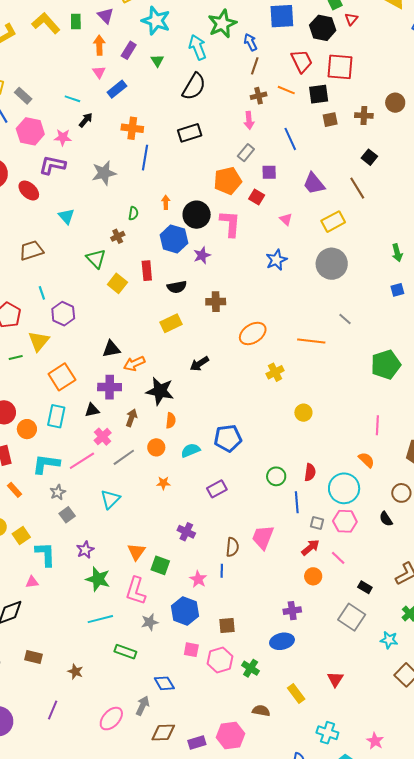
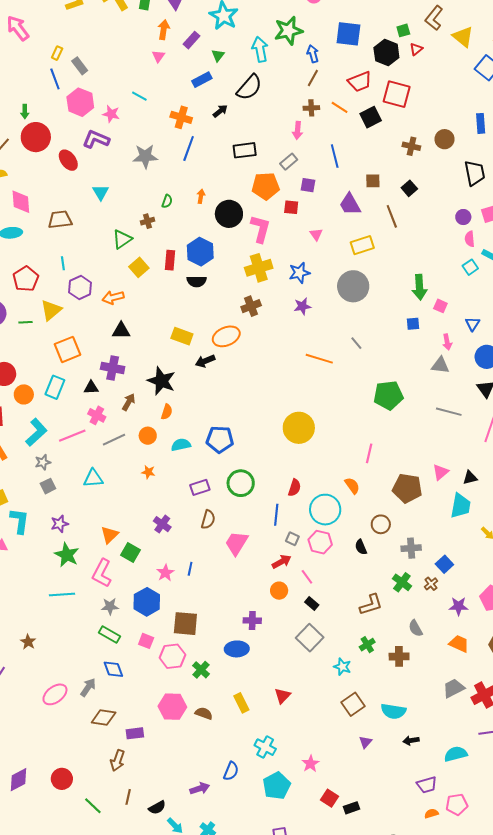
red trapezoid: (302, 61) -> (360, 82), turned 85
blue rectangle: (117, 89) -> (202, 80), moved
black square: (319, 94) -> (371, 117), turned -30
cyan line: (72, 99) -> (139, 96), moved
black arrow: (86, 120) -> (220, 111), moved
brown square: (330, 120) -> (373, 181), moved
black rectangle: (190, 133) -> (245, 150), moved
red square: (257, 197) -> (291, 207), turned -35
blue hexagon: (174, 239) -> (200, 252), moved
green arrow: (397, 253) -> (420, 287), size x1.4
purple star: (202, 255) -> (302, 306), moved
green triangle: (96, 259) -> (122, 239), turned 30
brown cross: (216, 302) -> (251, 306), moved, turned -30
yellow rectangle: (171, 323) -> (182, 336), moved, turned 35
orange ellipse: (253, 333) -> (226, 336), moved
orange arrow: (134, 364) -> (113, 298), moved
yellow cross: (275, 372) -> (259, 268), moved, size x1.5
yellow circle: (303, 413) -> (299, 428), size x1.8
pink cross: (103, 437) -> (97, 415), turned -30
cyan L-shape: (46, 464) -> (36, 432), turned 120
green circle: (276, 476) -> (241, 483), moved, size x1.4
cyan triangle: (110, 499) -> (93, 478), turned 30
brown semicircle: (232, 547) -> (208, 520), moved
black rectangle: (365, 587) -> (312, 604), moved
brown square: (227, 626) -> (185, 624), size x1.5
green rectangle: (125, 652) -> (110, 635), moved
pink hexagon: (230, 736) -> (172, 707), moved

